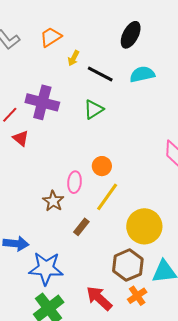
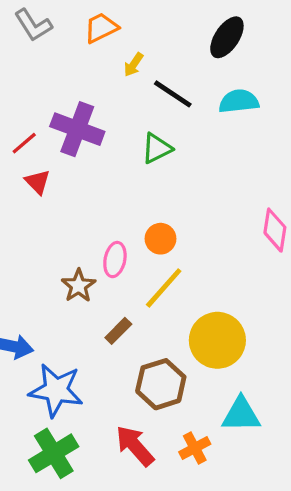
brown hexagon: (128, 265) -> (161, 384), moved

